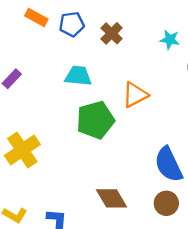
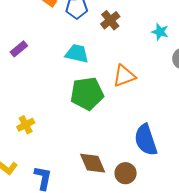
yellow cross: (22, 150) -> (26, 125), moved, size x0.6
brown circle: (166, 203) -> (126, 173), moved

